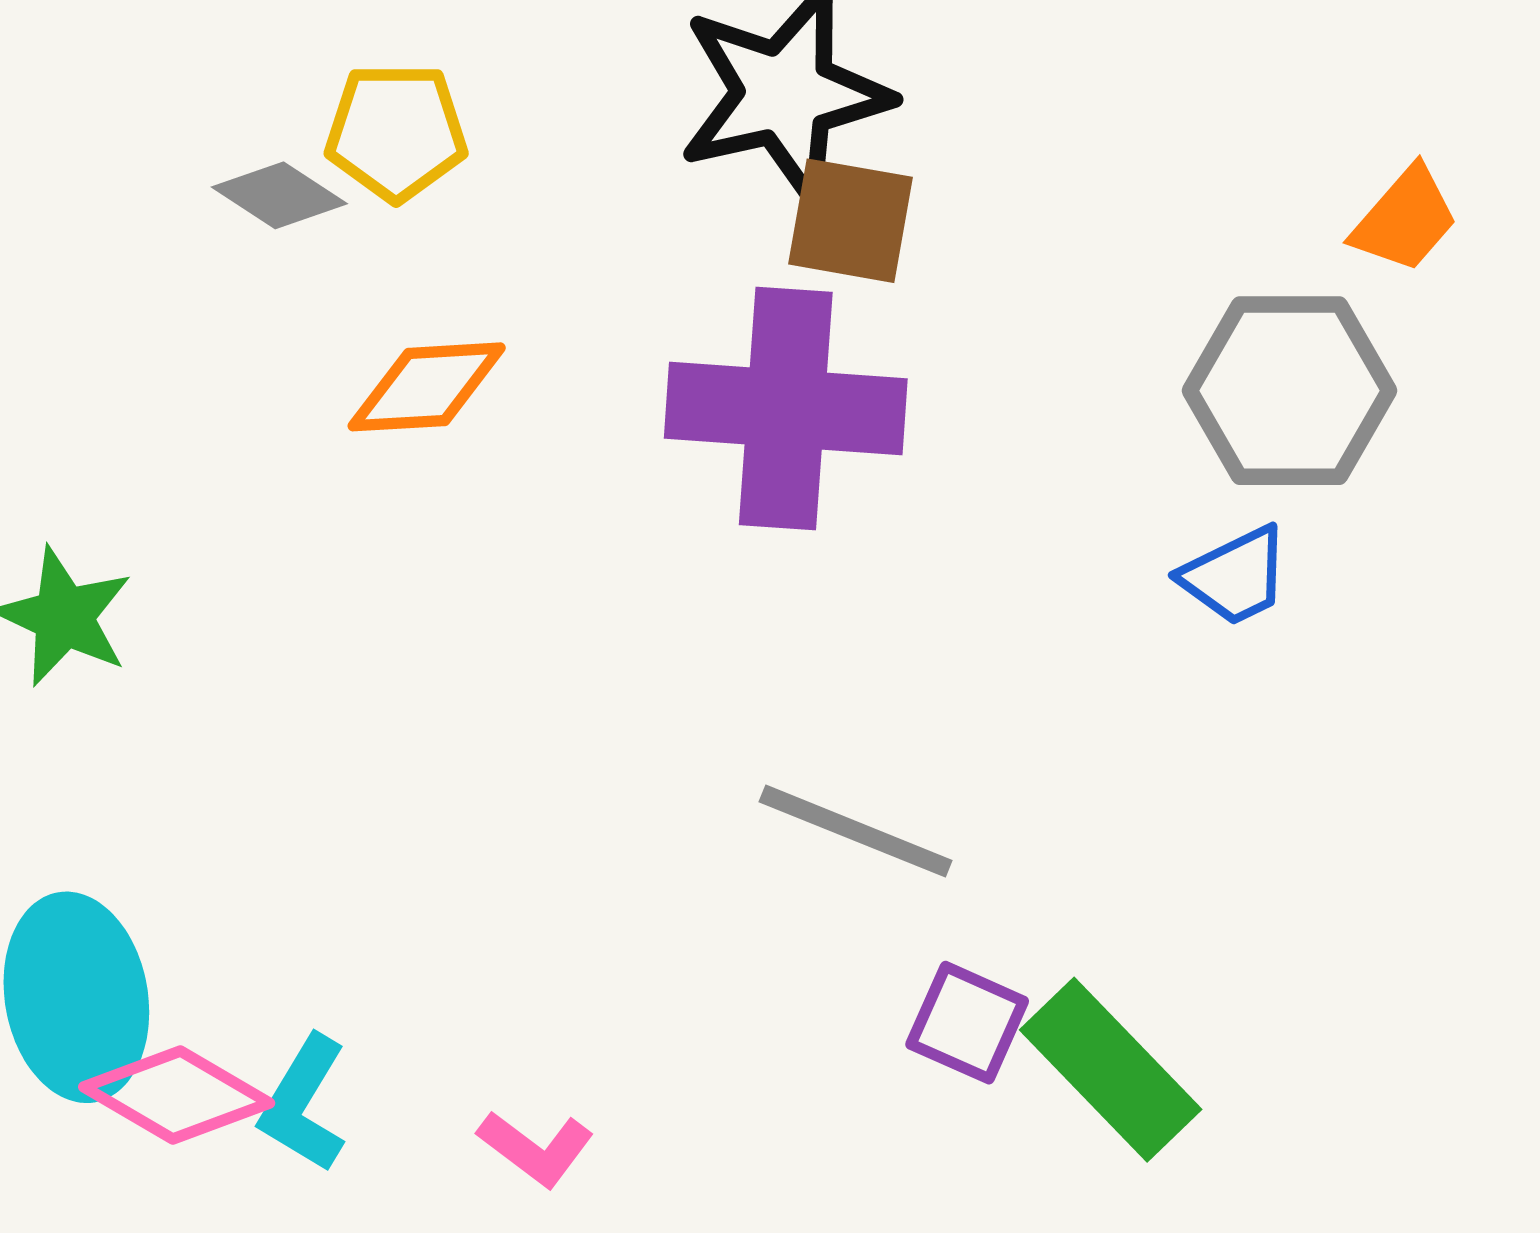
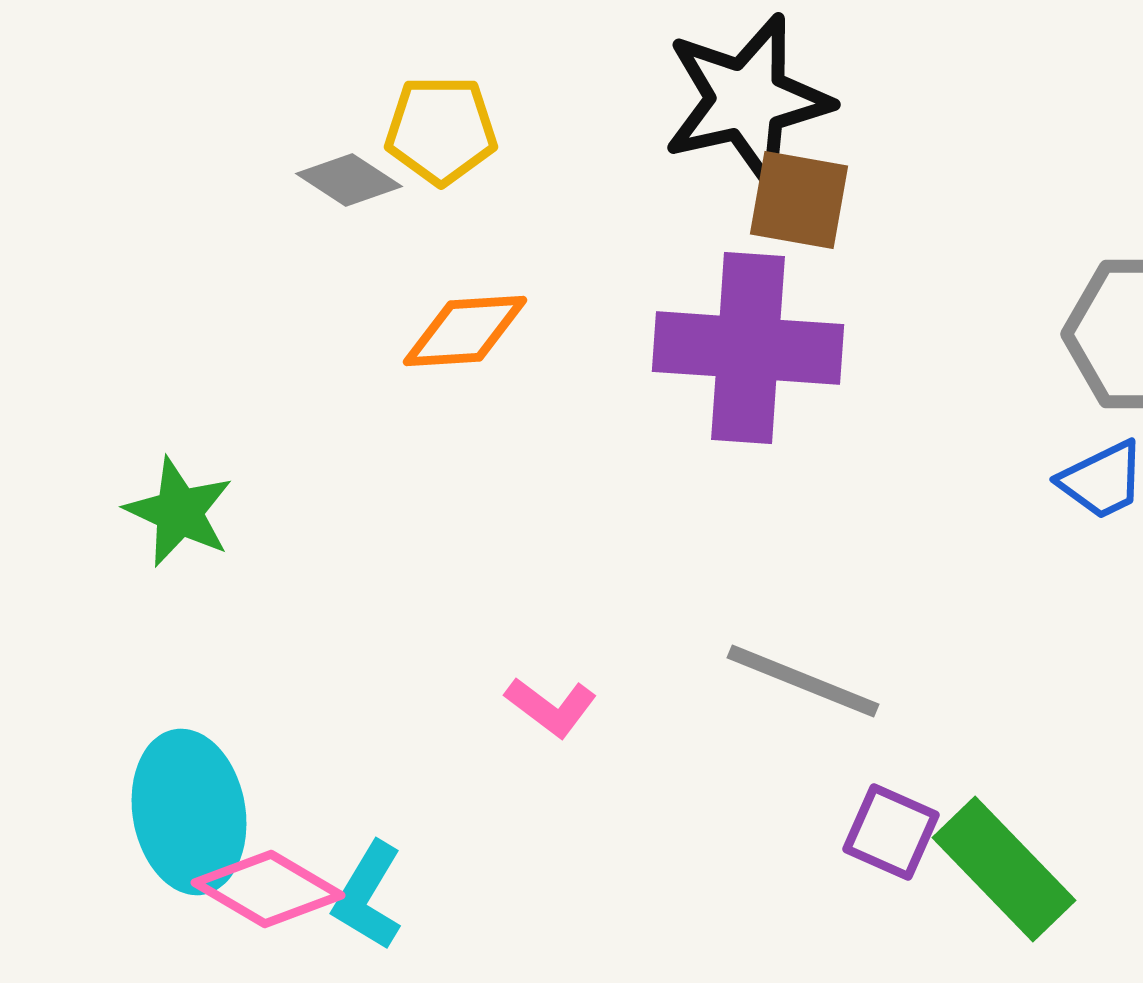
pink L-shape: (536, 1148) -> (551, 707), moved

